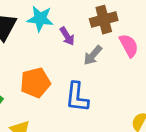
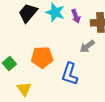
purple arrow: (67, 36) -> (76, 16), moved

